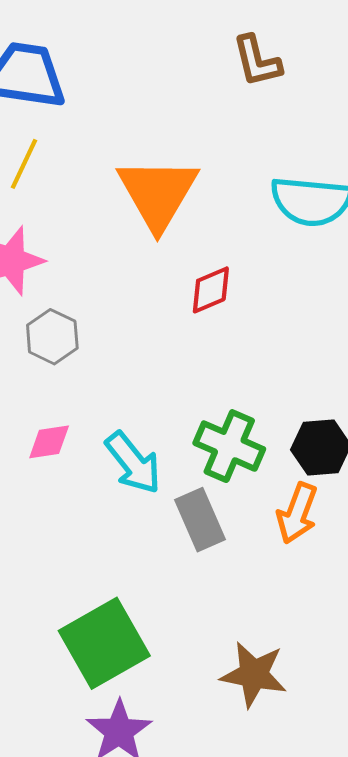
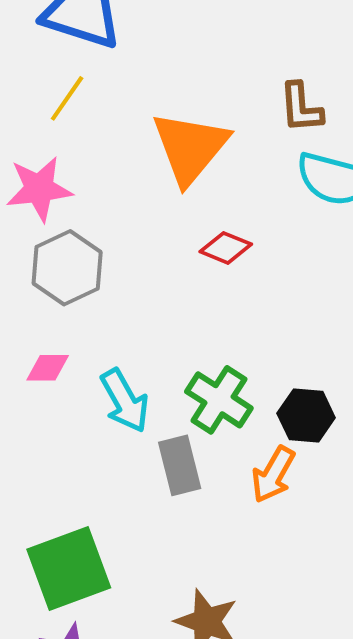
brown L-shape: (257, 61) -> (301, 108), moved
red diamond: (211, 290) -> (226, 248), turned 36
gray hexagon: (52, 337) -> (67, 268), size x1.4

